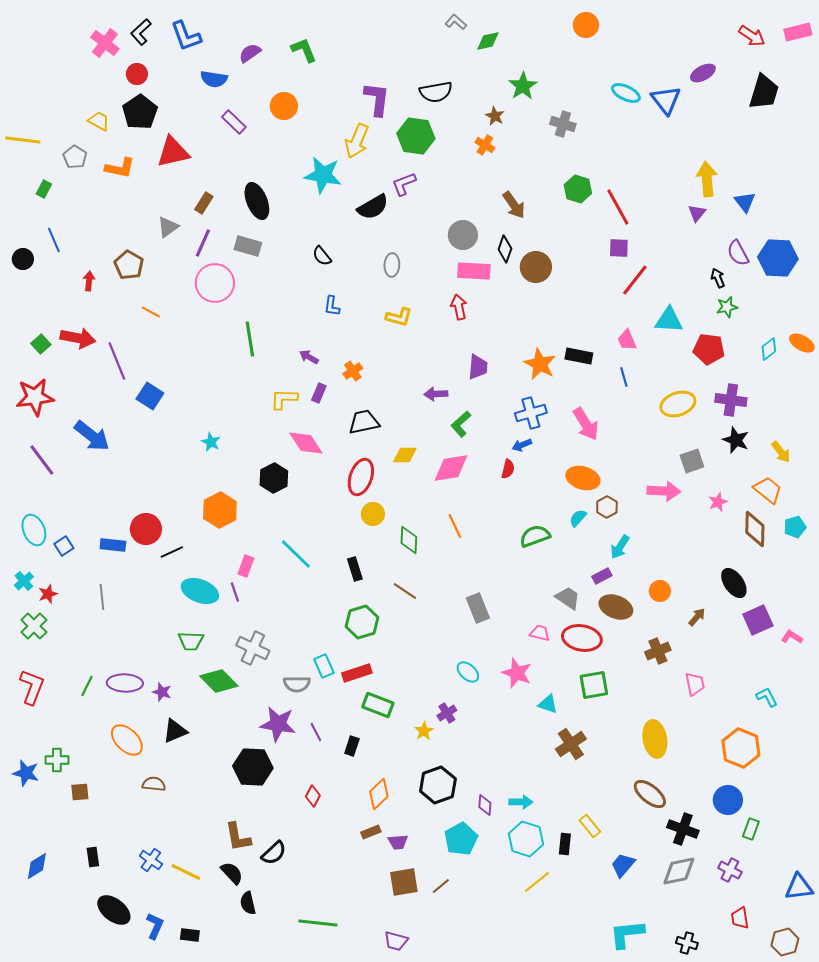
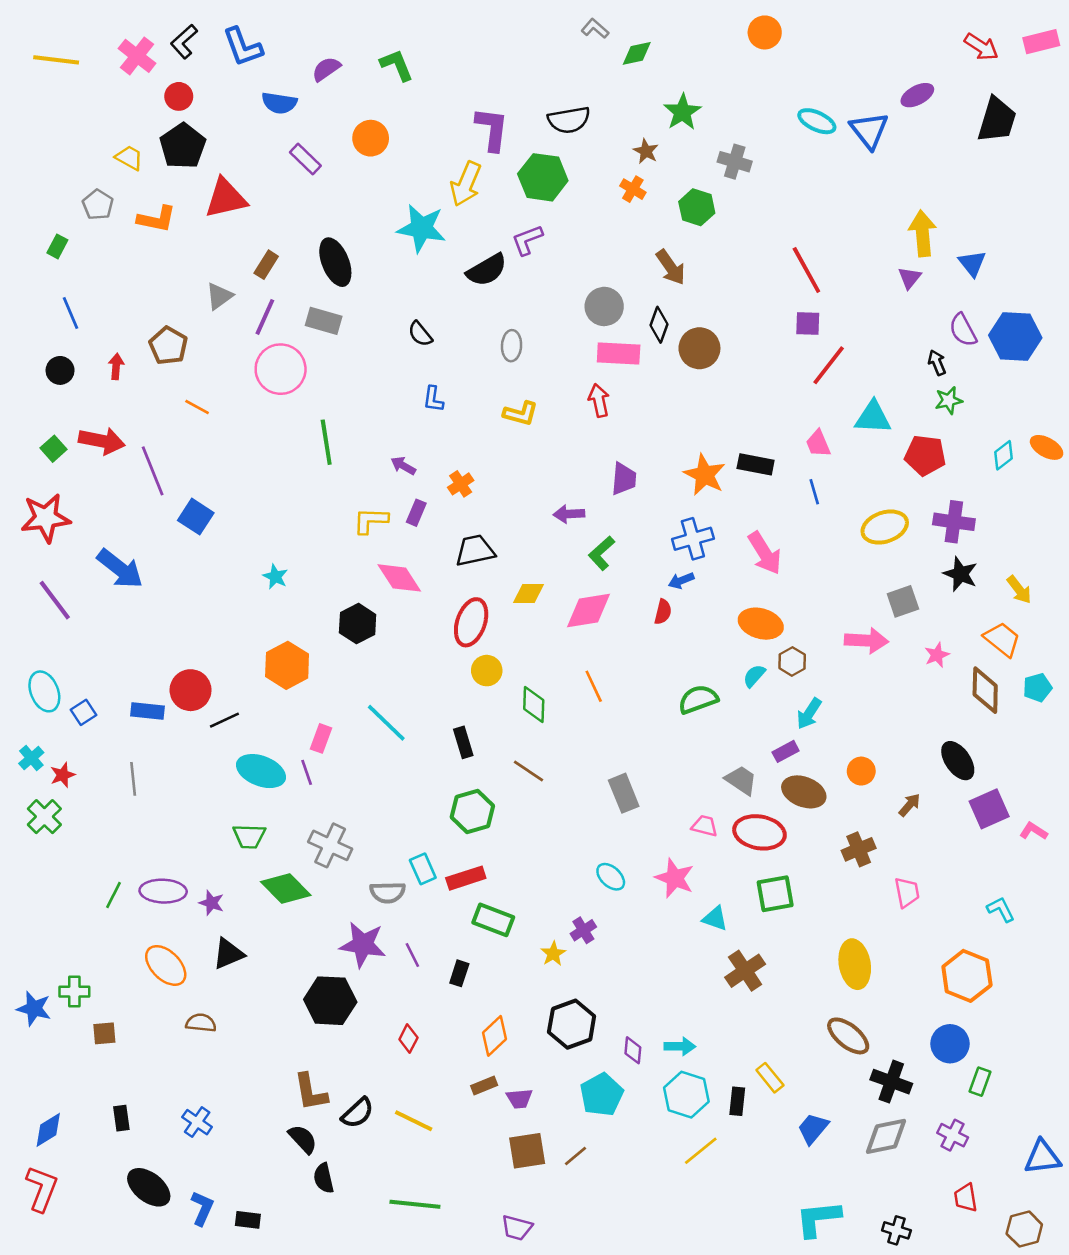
yellow line: (23, 140) -> (56, 60), moved
green hexagon: (578, 189) -> (697, 207), moved
black circle: (23, 259) -> (60, 370), moved
red L-shape: (32, 687) -> (42, 1189), moved
yellow line: (186, 872) -> (414, 1121), moved

